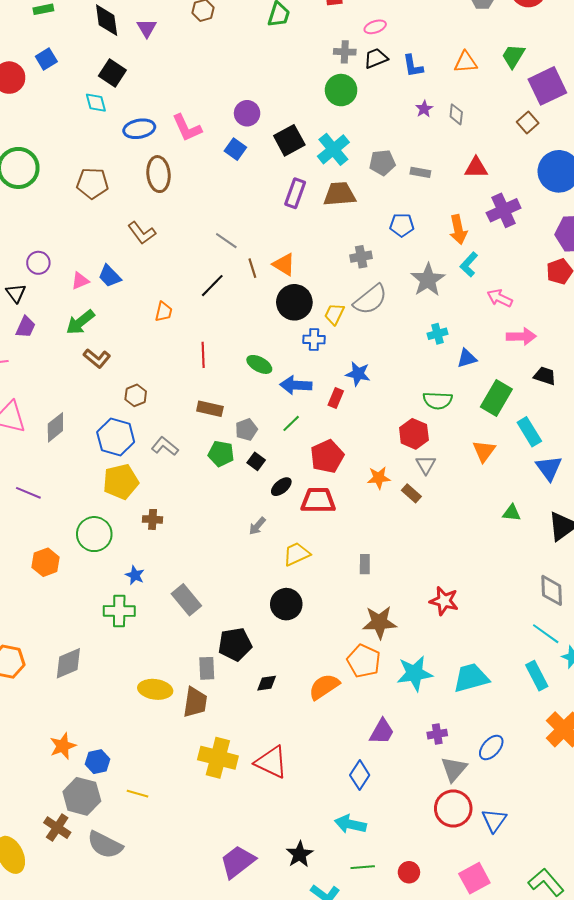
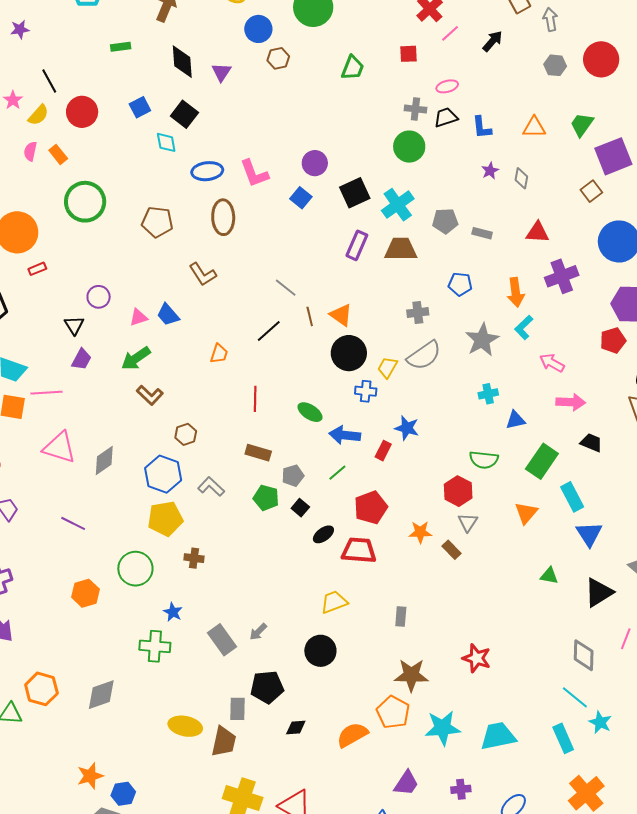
blue square: (46, 59) -> (140, 107), moved
gray arrow: (257, 526) -> (258, 632), moved

